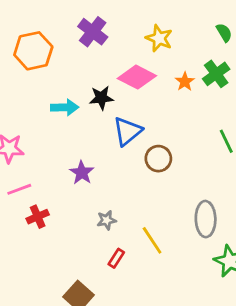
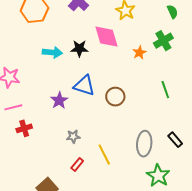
pink diamond: (137, 77) -> (106, 37), turned 40
orange star: (185, 82) -> (139, 53), moved
blue triangle: (127, 131) -> (84, 85), moved, turned 50

